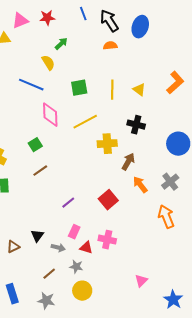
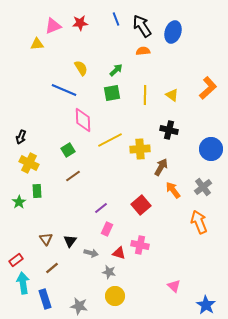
green arrow: (61, 44) -> (116, 70), moved
yellow line: (85, 122) -> (110, 140), moved
pink rectangle: (74, 232) -> (107, 229), moved
brown triangle: (13, 247) -> (46, 239), moved, turned -40
brown line: (49, 274) -> (52, 268), moved
pink triangle: (141, 281) -> (174, 286), turned -32

